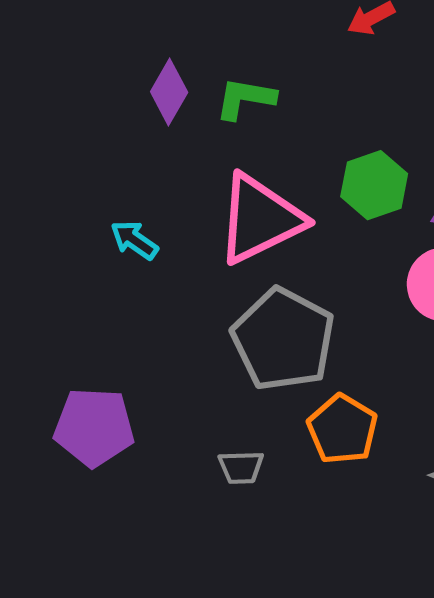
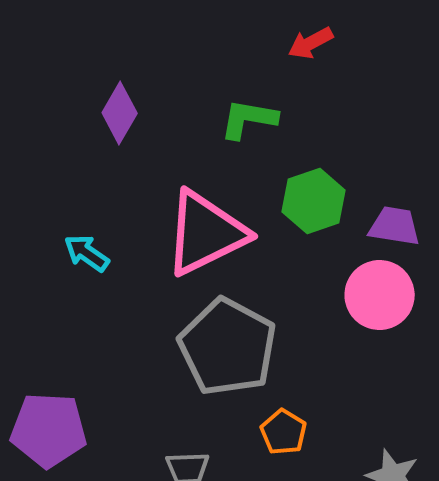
green L-shape: (245, 98) -> (249, 119), moved
orange pentagon: (342, 429) -> (284, 432), size x0.7

